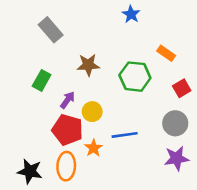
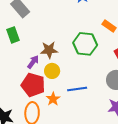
brown star: (88, 65) -> (49, 50), moved
green rectangle: (42, 80) -> (13, 35), moved, turned -49

